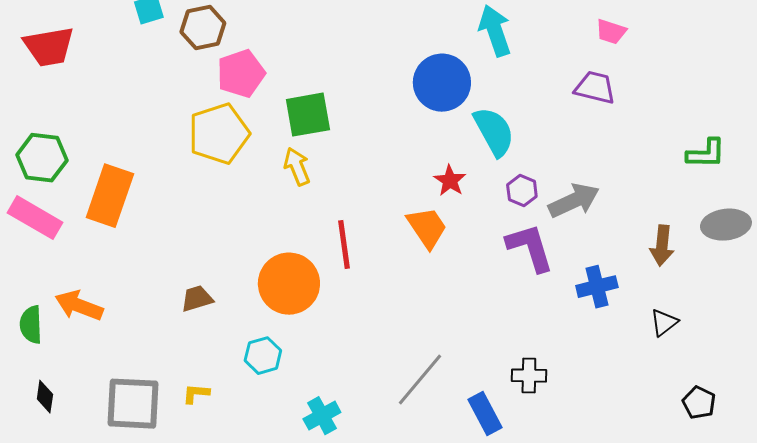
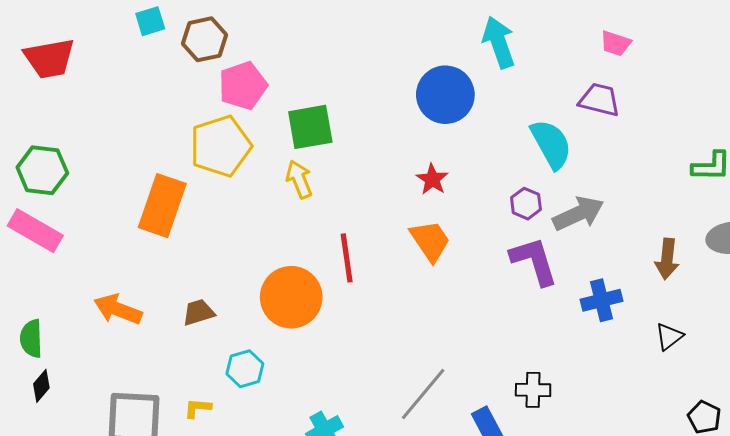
cyan semicircle: (494, 132) -> (551, 144), moved
red star: (450, 181) -> (432, 179), moved
orange rectangle: (110, 196) -> (162, 206), moved
orange arrow: (79, 306) -> (118, 309), moved
cyan hexagon: (263, 356) -> (245, 369), moved
black diamond: (45, 397) -> (41, 386), moved, turned 32

